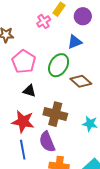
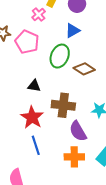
pink pentagon: (24, 62) -> (27, 42), moved
red star: (23, 122) -> (32, 117), turned 30
purple semicircle: (47, 142) -> (78, 131), moved

